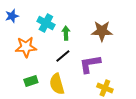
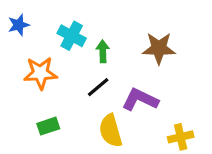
purple L-shape: (90, 64) -> (140, 100), turned 35
yellow semicircle: (57, 84) -> (111, 131), moved
yellow cross: (105, 88) -> (181, 137), moved, turned -35

